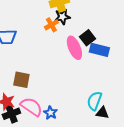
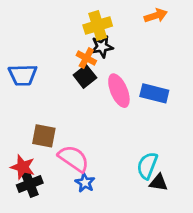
orange cross: (51, 25) -> (86, 58), turned -32
black square: (87, 38) -> (85, 76), moved
pink semicircle: (31, 107) -> (74, 159), moved

